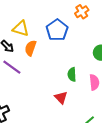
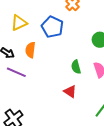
yellow triangle: (21, 29) -> (19, 23), moved, turned -30

